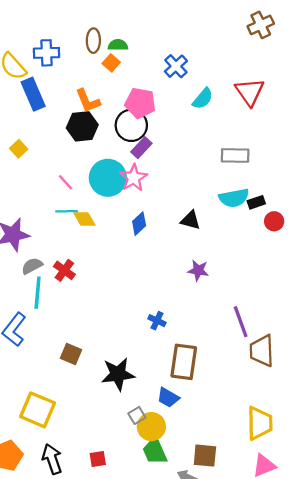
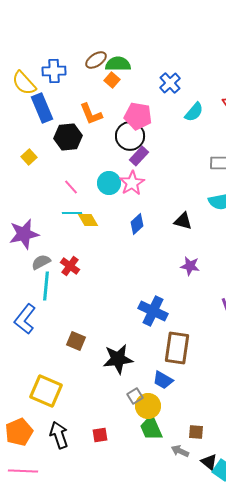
brown ellipse: (93, 41) -> (96, 60), turned 55
green semicircle: (118, 45) -> (118, 64), size x1.4
black hexagon: (82, 126) -> (68, 137), moved
cyan circle: (108, 178) -> (109, 183), size x0.7
blue cross: (157, 321) -> (153, 311), size x1.8
brown square: (205, 456) -> (196, 432), size x0.7

